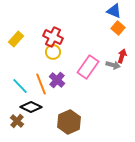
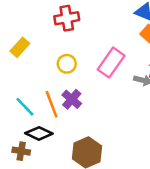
red cross: (53, 37) -> (67, 18), moved, turned -36
pink rectangle: (88, 67) -> (111, 63), moved
brown cross: (17, 121) -> (21, 151), turned -32

